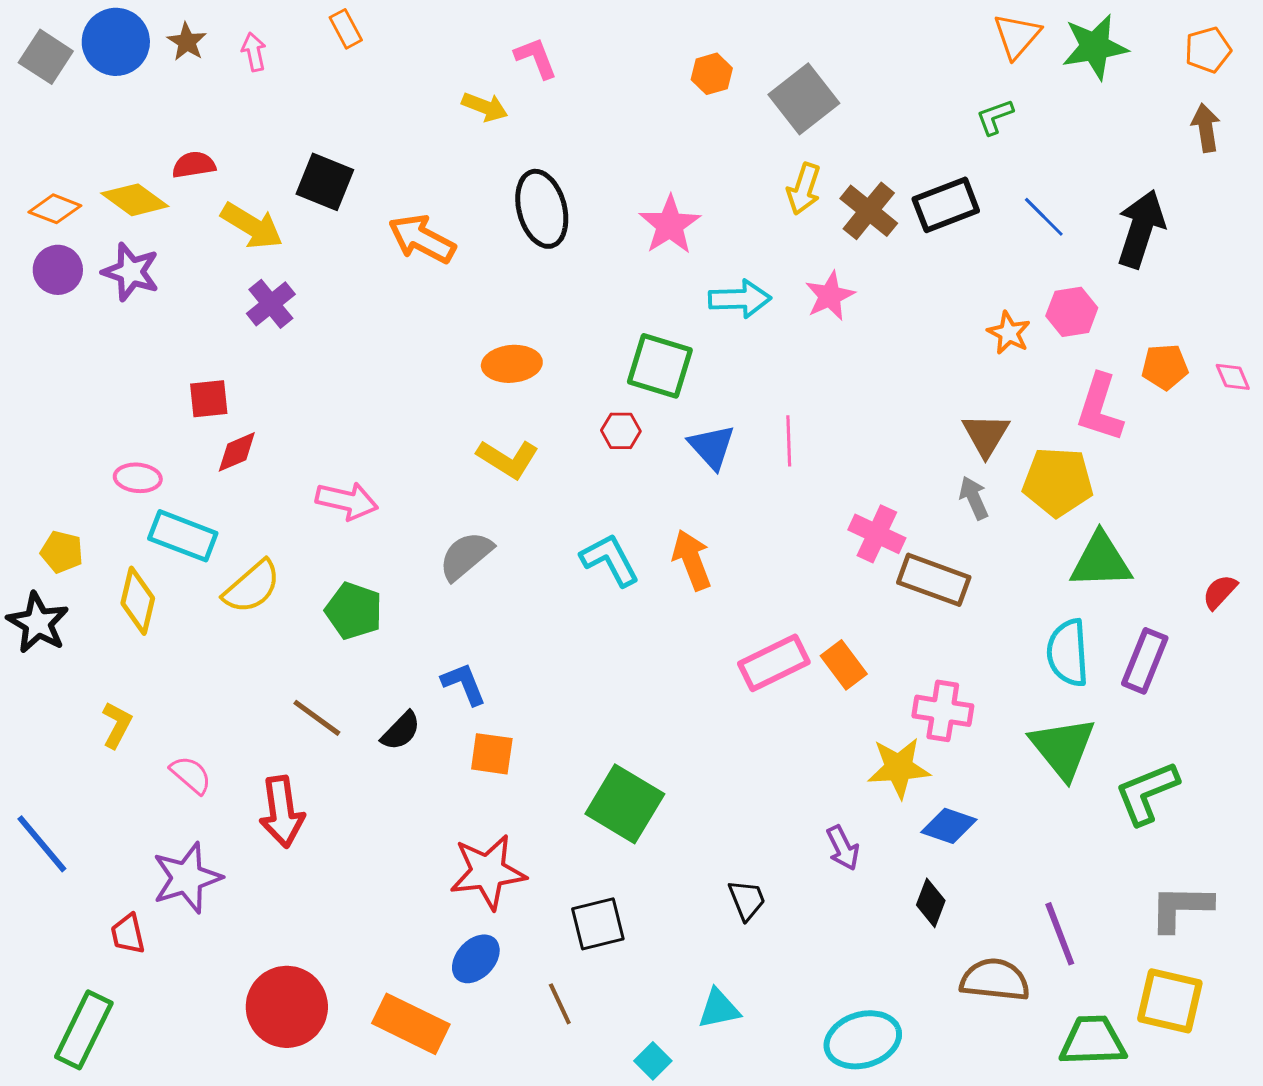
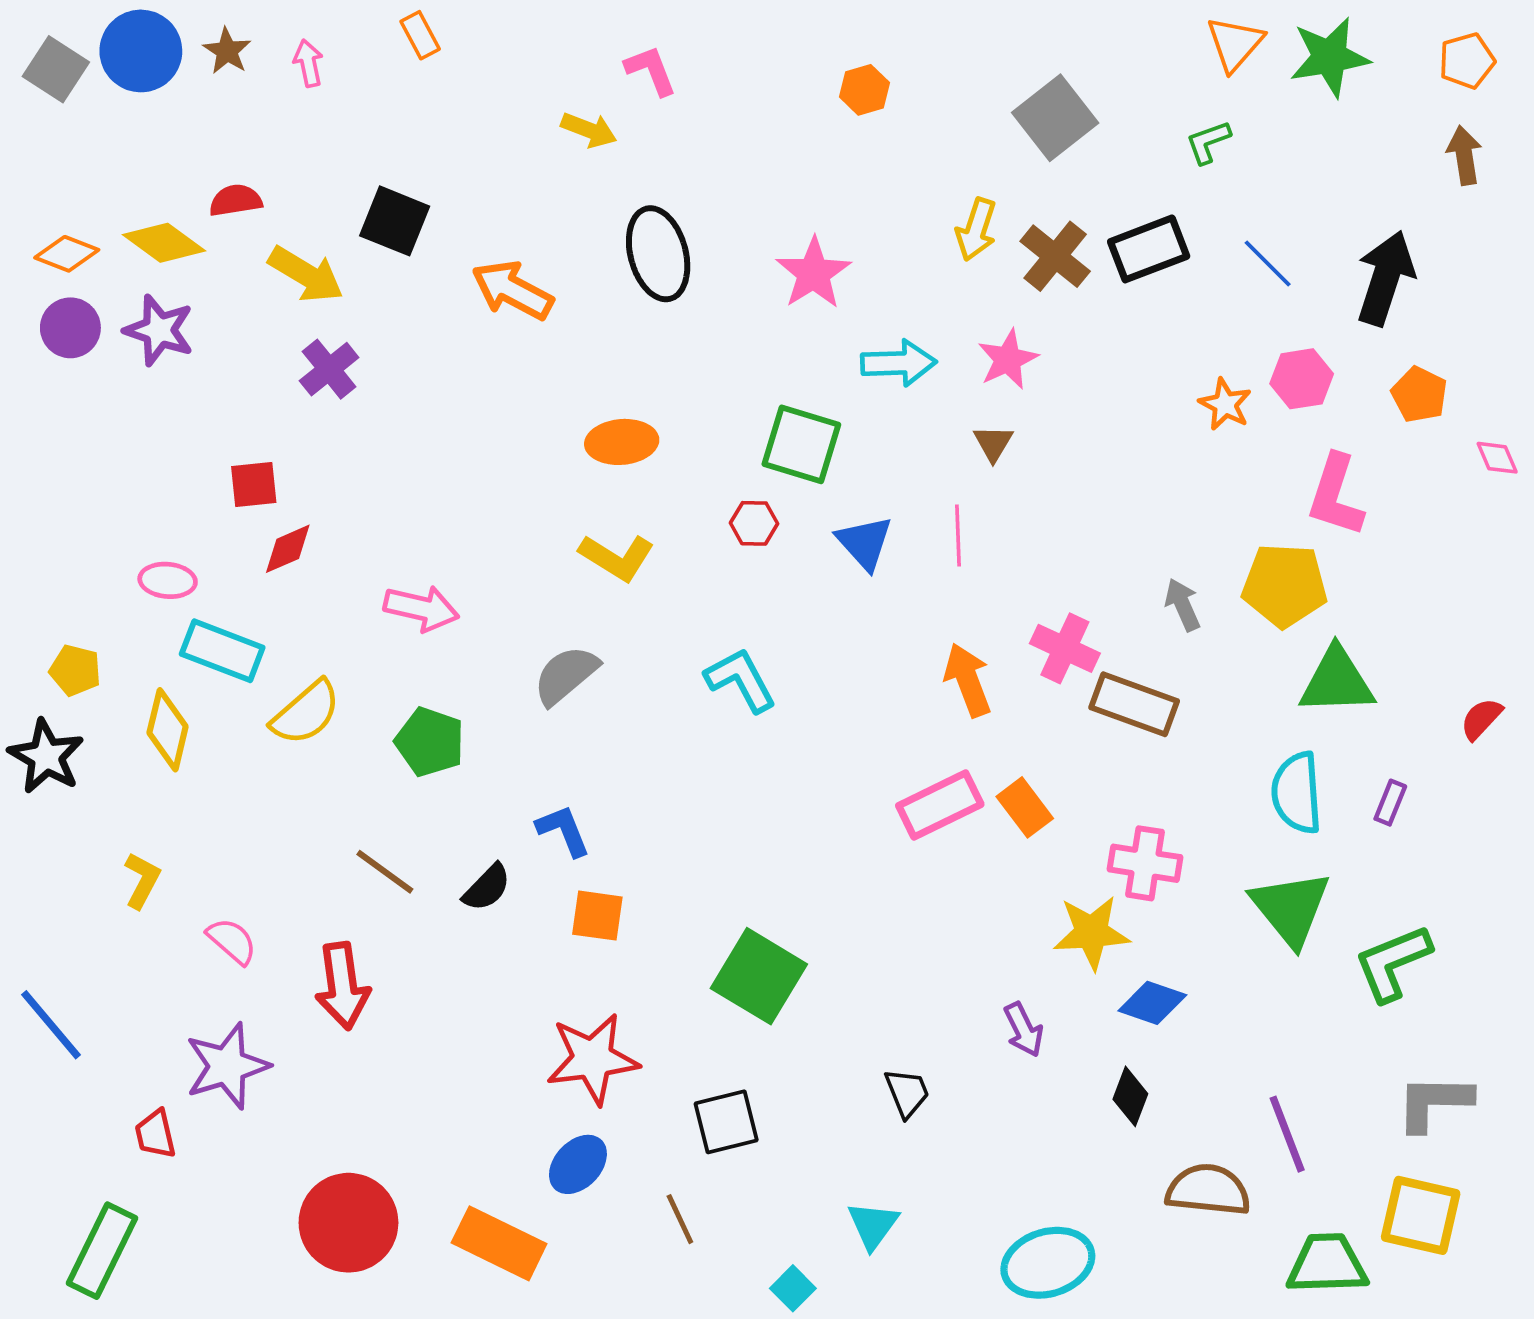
gray square: (804, 99) -> (1055, 118), moved
orange pentagon: (1165, 367) -> (1419, 395), moved, turned 30
brown triangle: (986, 435) -> (993, 443), moved, size x0.7
orange arrow: (692, 560) -> (968, 680), moved
purple rectangle: (1145, 661) -> (1390, 803), size x0.6
cyan triangle: (719, 1009) -> (873, 1225), turned -42

